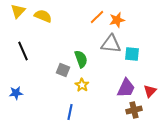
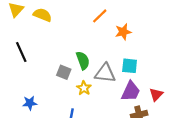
orange star: (117, 20) -> (123, 32), moved
gray triangle: (111, 44) -> (105, 73), moved
cyan square: (132, 54) -> (130, 66), moved
blue star: (16, 93) -> (30, 103), moved

